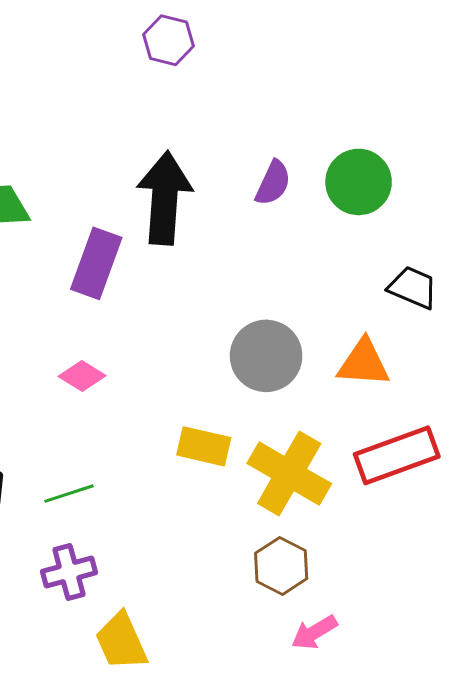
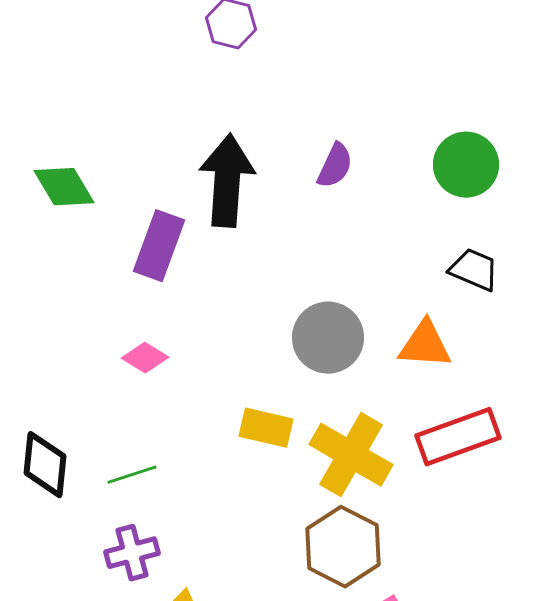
green circle: (359, 182) -> (466, 165), moved
brown hexagon: (281, 566) -> (343, 547), size x1.4

